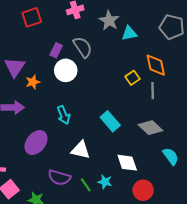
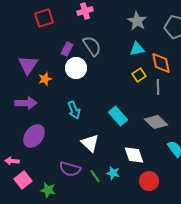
gray star: (109, 21) -> (137, 21), moved
cyan triangle: (129, 33) -> (137, 49), moved
purple ellipse: (36, 143) -> (34, 136), moved
white triangle: (81, 150) -> (90, 143), turned 30

